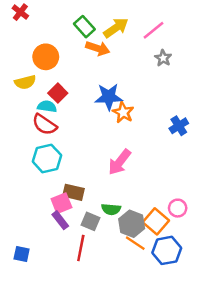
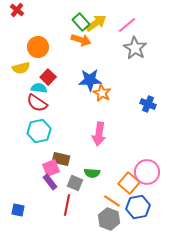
green rectangle: (84, 27) -> (81, 22), moved
gray star: (163, 58) -> (135, 48), size x1.6
blue cross: (179, 126) -> (148, 104), turned -35
pink arrow: (120, 162) -> (99, 134), turned -30
pink circle: (178, 208) -> (147, 172), size x1.6
gray hexagon: (132, 224) -> (109, 219), moved

